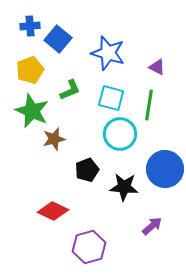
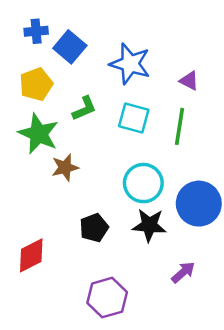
cyan circle: (120, 134) -> (143, 183), moved
black pentagon: (87, 170) -> (94, 228), moved
red diamond: (53, 211) -> (31, 255), moved, turned -52

